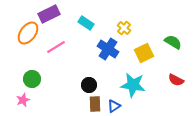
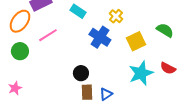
green circle: (32, 79) -> (20, 51), moved
cyan star: (133, 85) -> (141, 73), moved, turned -30

